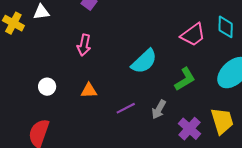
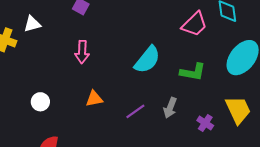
green L-shape: (185, 79) -> (193, 72), turned 50
white circle: (47, 87) -> (40, 102), moved
purple cross: (189, 129) -> (205, 123), size x0.7

